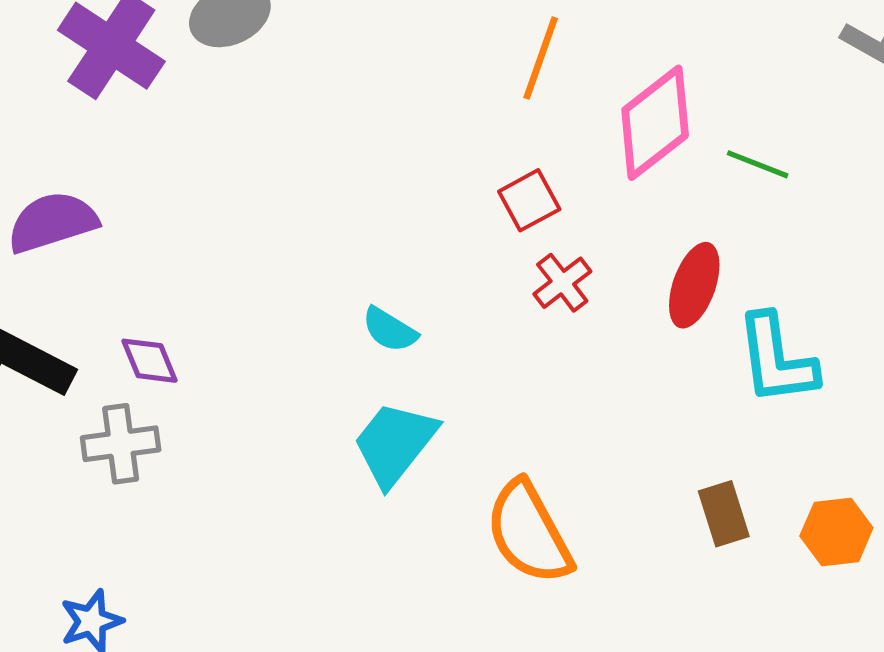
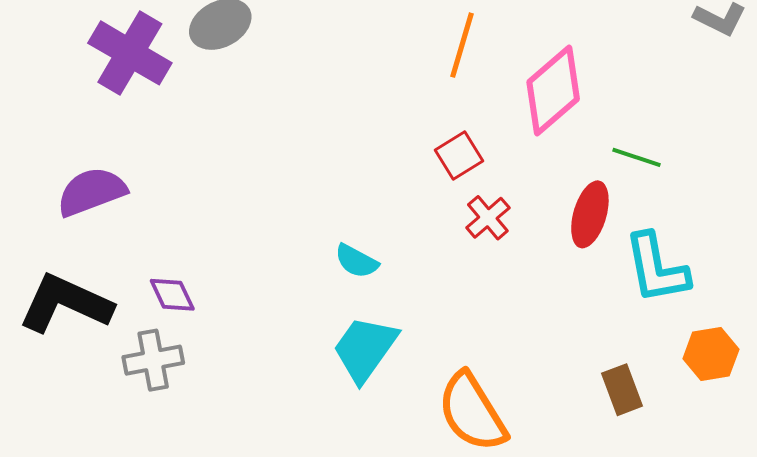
green line: (758, 164) -> (636, 157), moved
orange hexagon: (836, 532) -> (711, 354), moved

